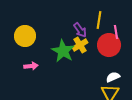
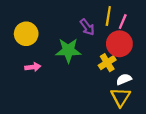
pink line: (116, 32) -> (123, 22), moved, turned 32
yellow cross: (80, 45) -> (107, 63), moved
green star: (63, 51) -> (68, 50), turned -30

